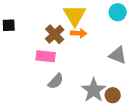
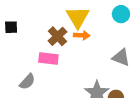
gray semicircle: (56, 81) -> (27, 82), moved

